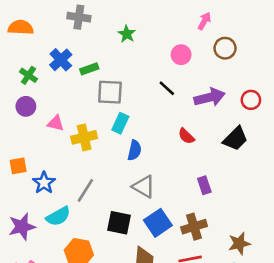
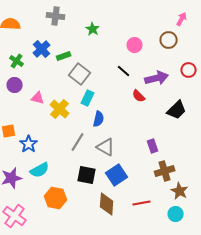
pink arrow: (204, 21) -> (182, 19), moved
gray square: (110, 92) -> (80, 74), turned 35
red circle: (251, 100) -> (189, 70), moved
red semicircle: (186, 136) -> (139, 96), moved
yellow cross: (84, 137) -> (60, 109), turned -36
gray line: (85, 190) -> (78, 142), moved
brown cross: (194, 227) -> (165, 171), moved
brown star: (239, 243) -> (180, 191), turned -30

